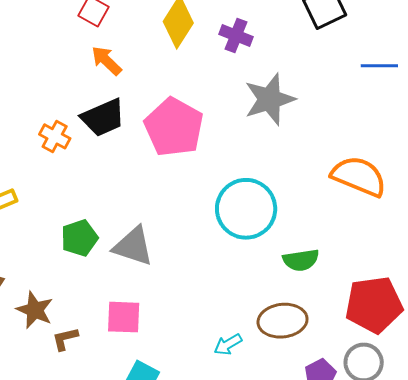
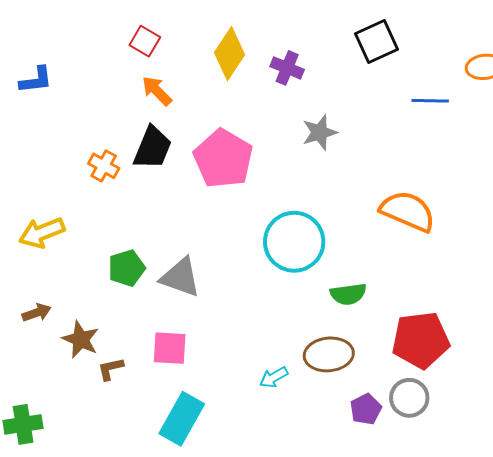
gray star: (270, 99) -> (320, 132), size x0.7
black trapezoid: (103, 118) -> (153, 148), turned -45

